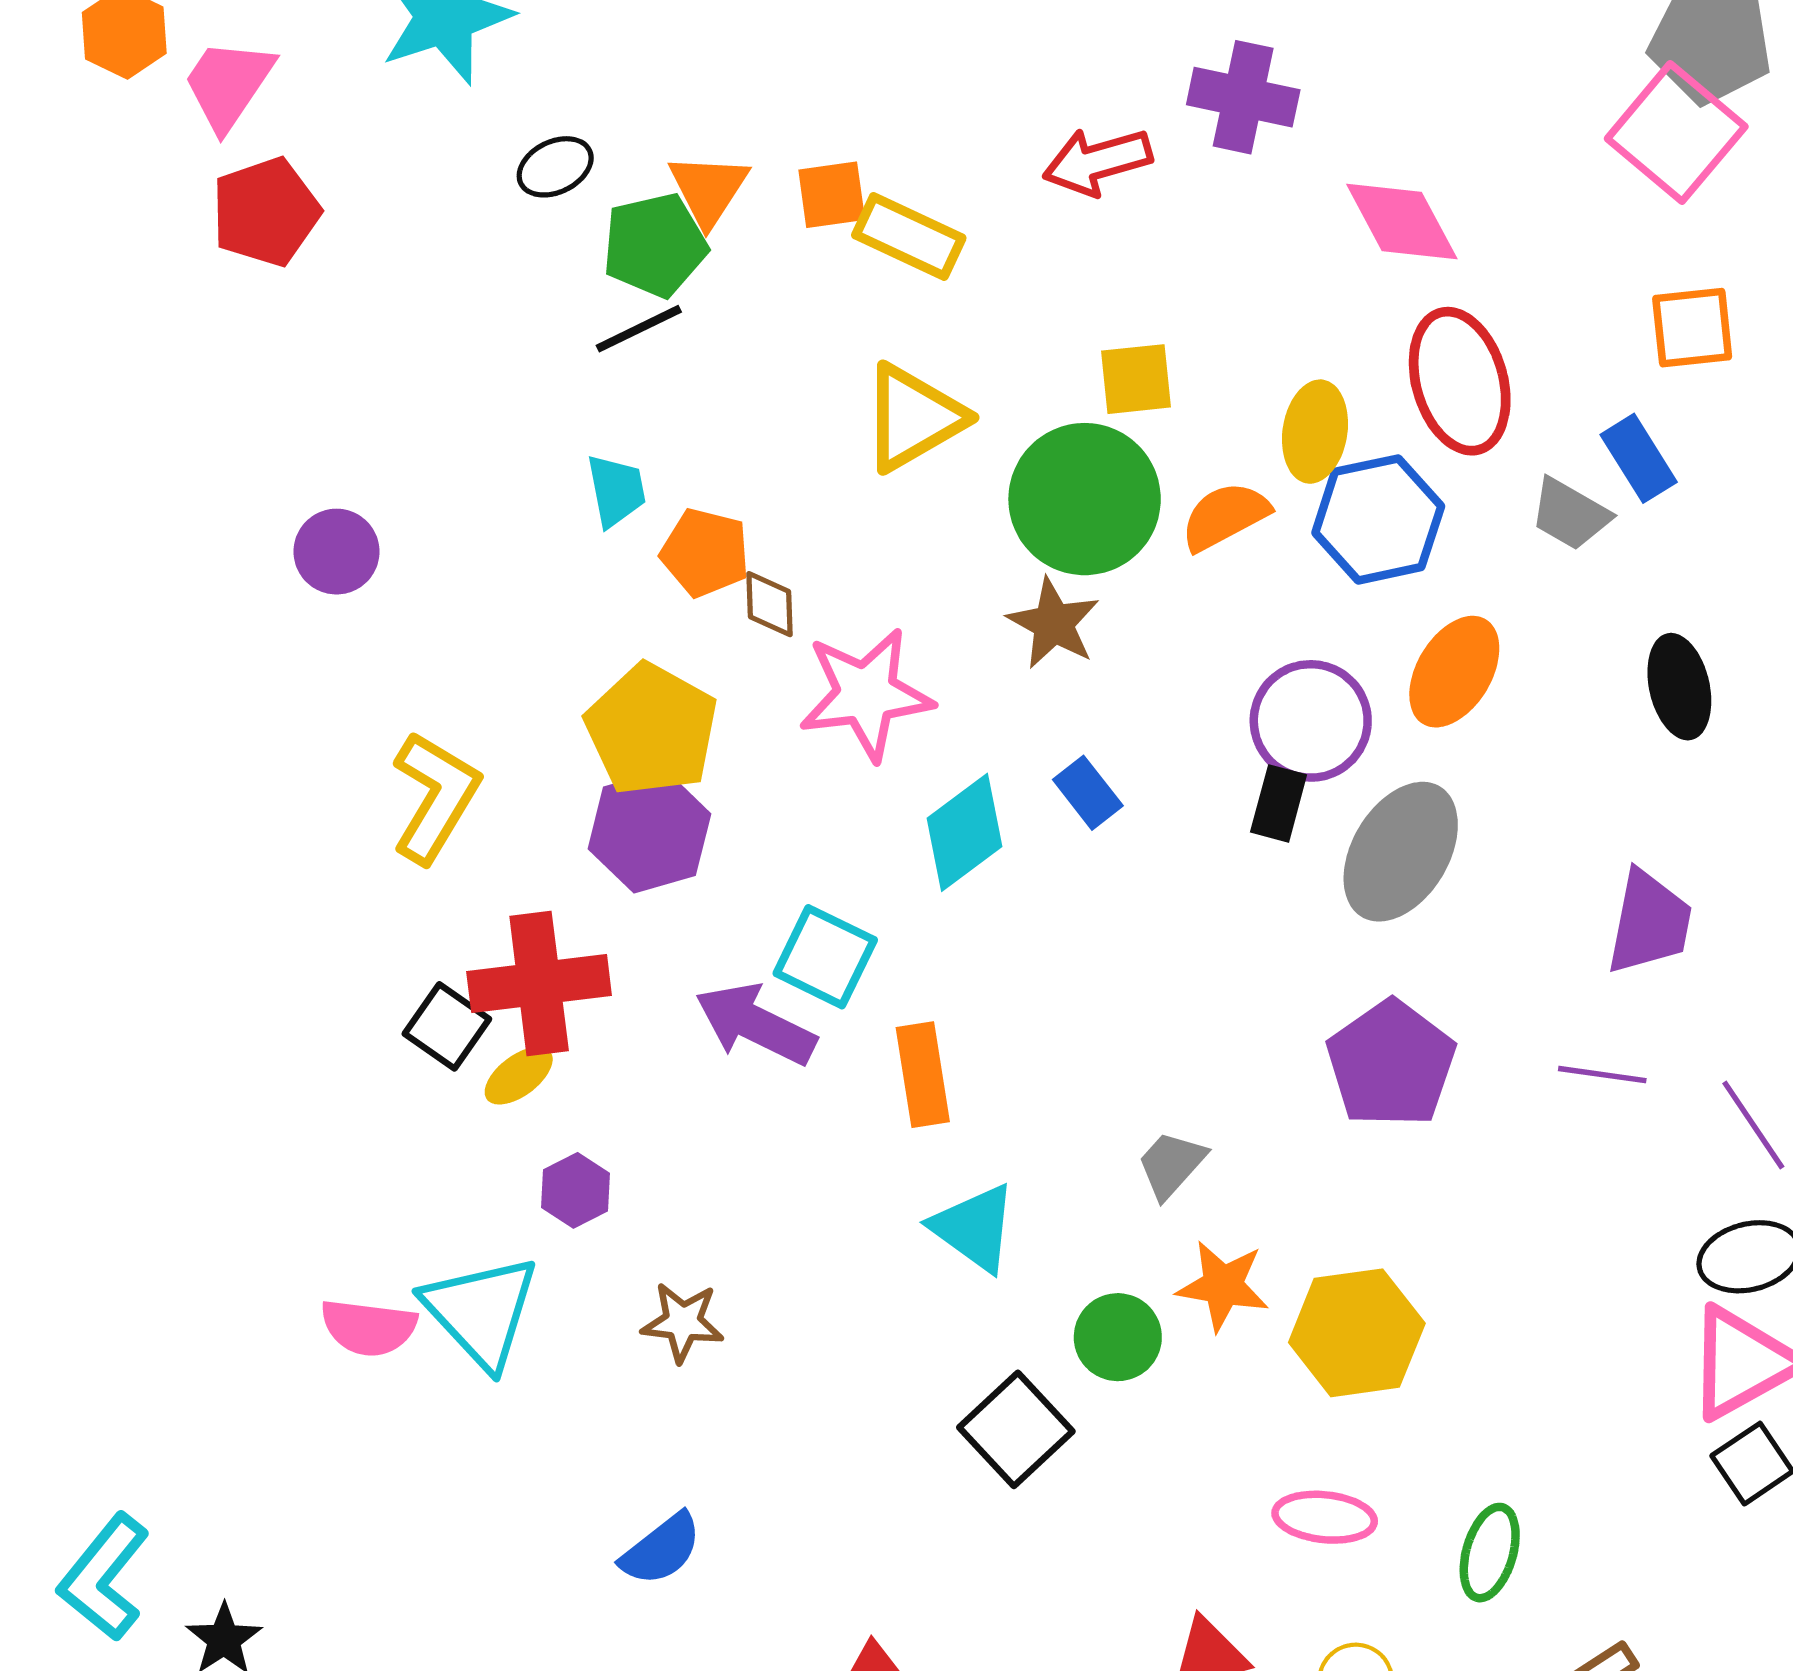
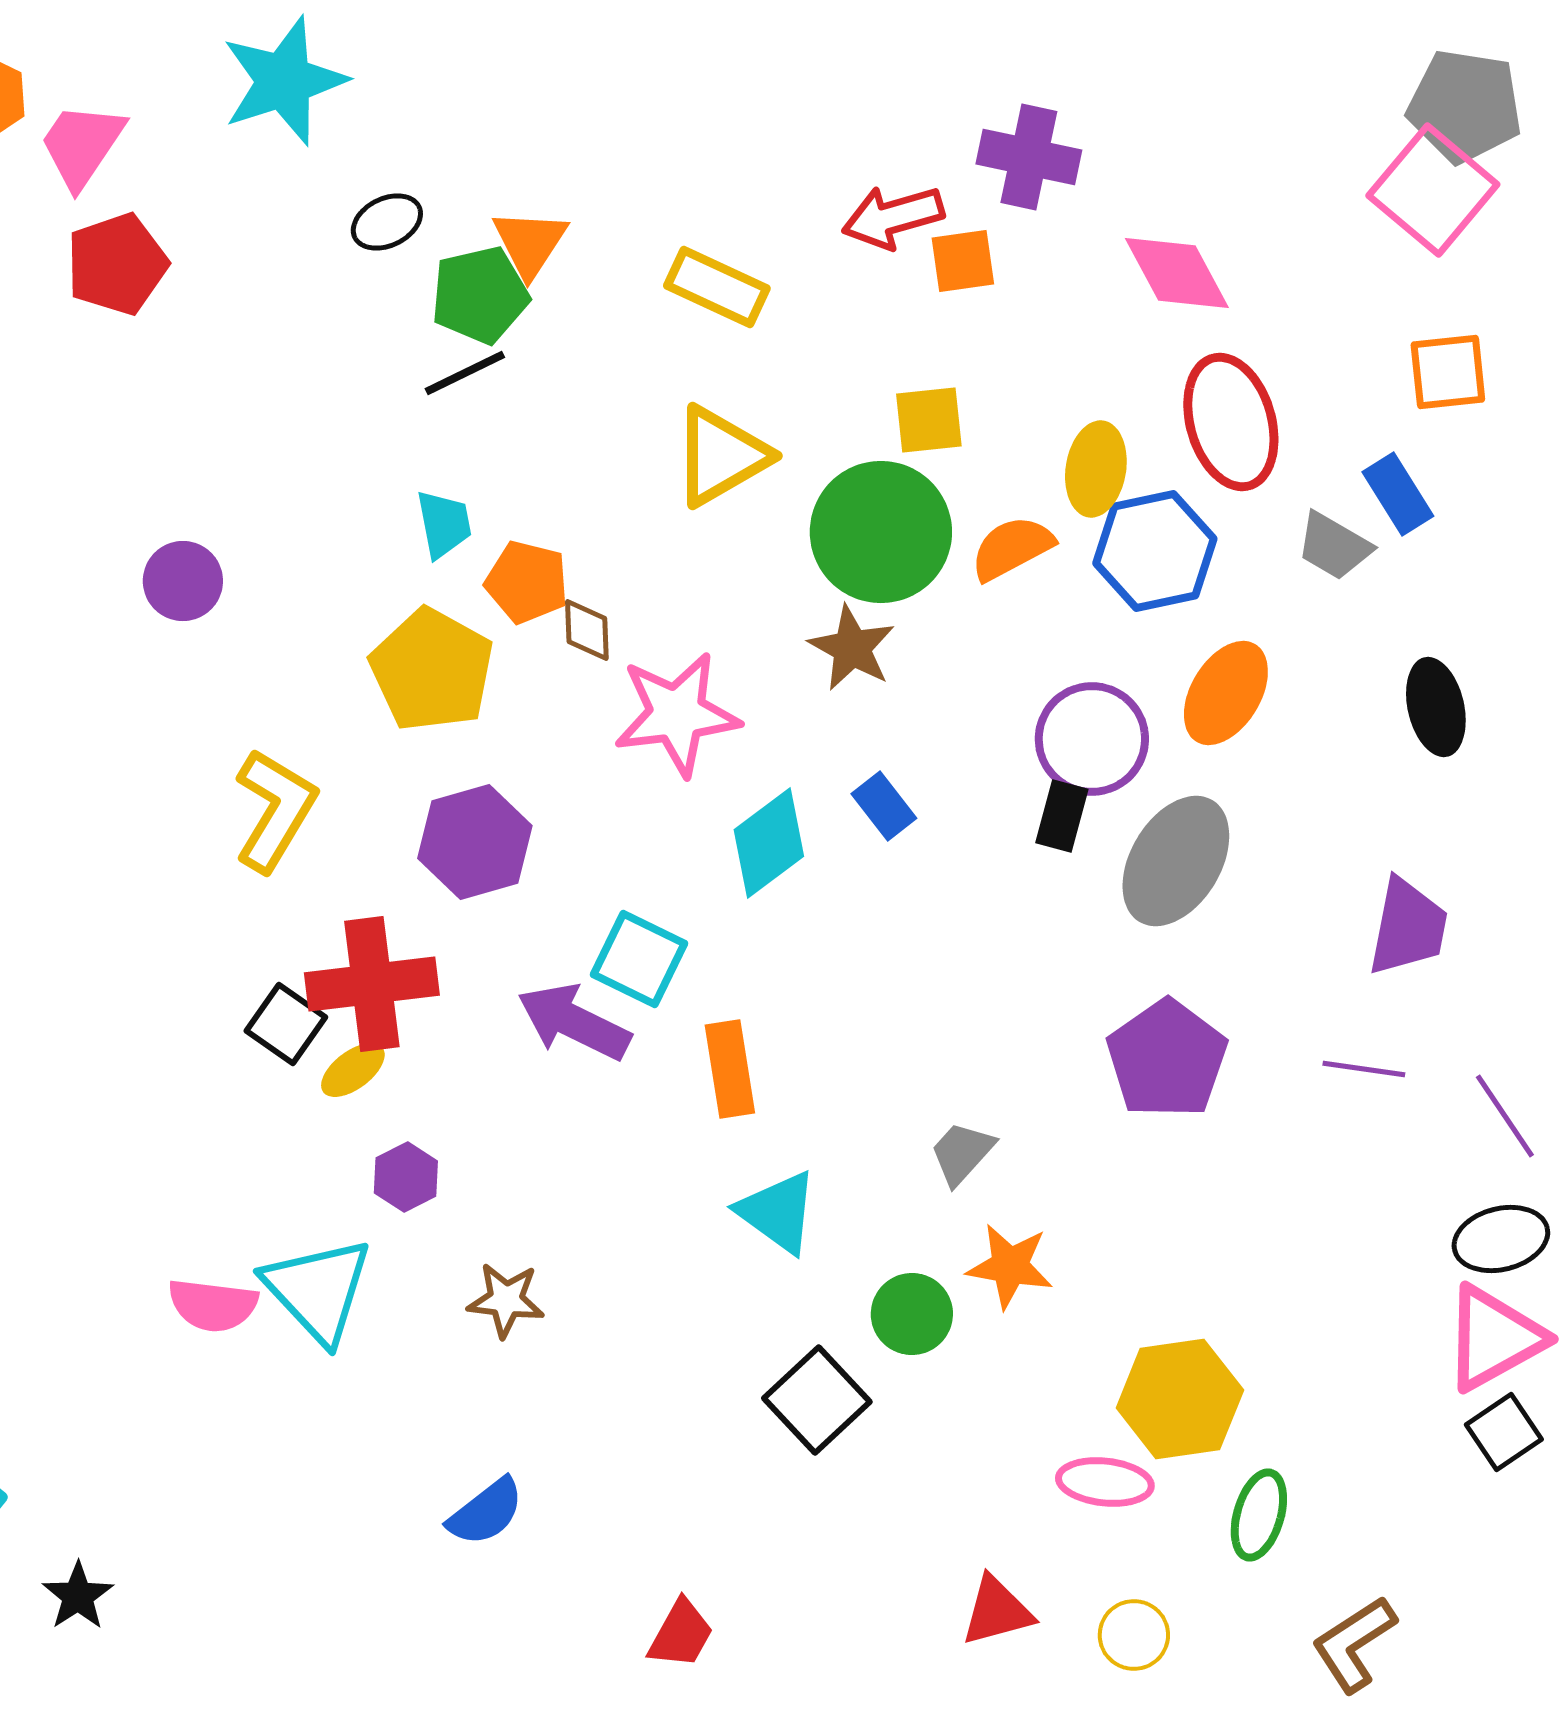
orange square: (832, 195) -> (963, 261), moved
yellow pentagon: (652, 729) -> (432, 670), moved
yellow hexagon: (1357, 1333) -> (1180, 1399), moved

